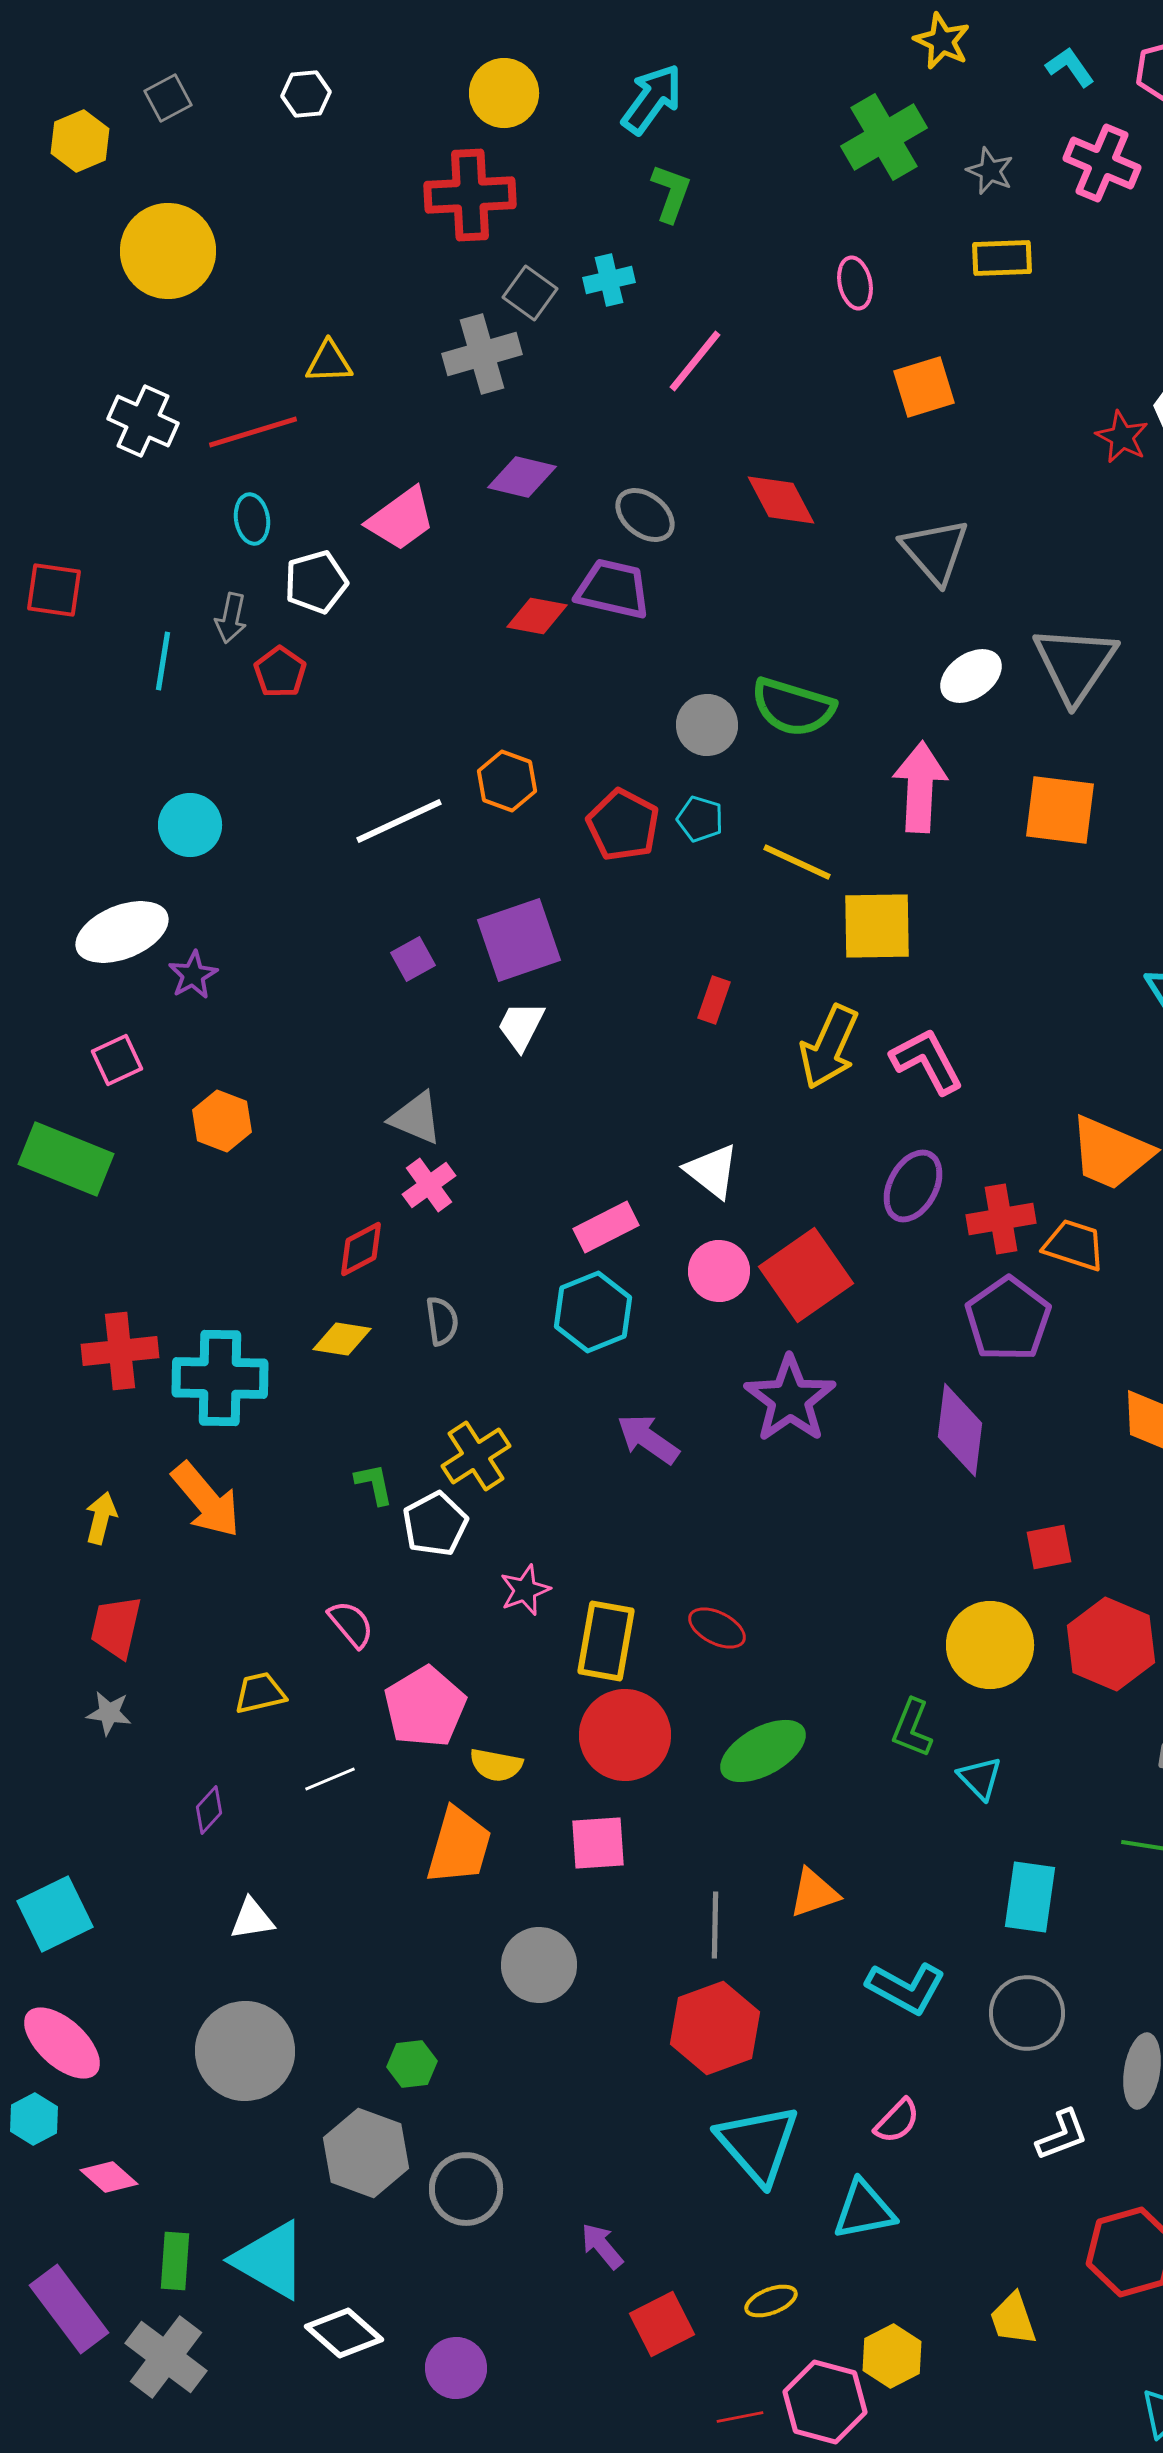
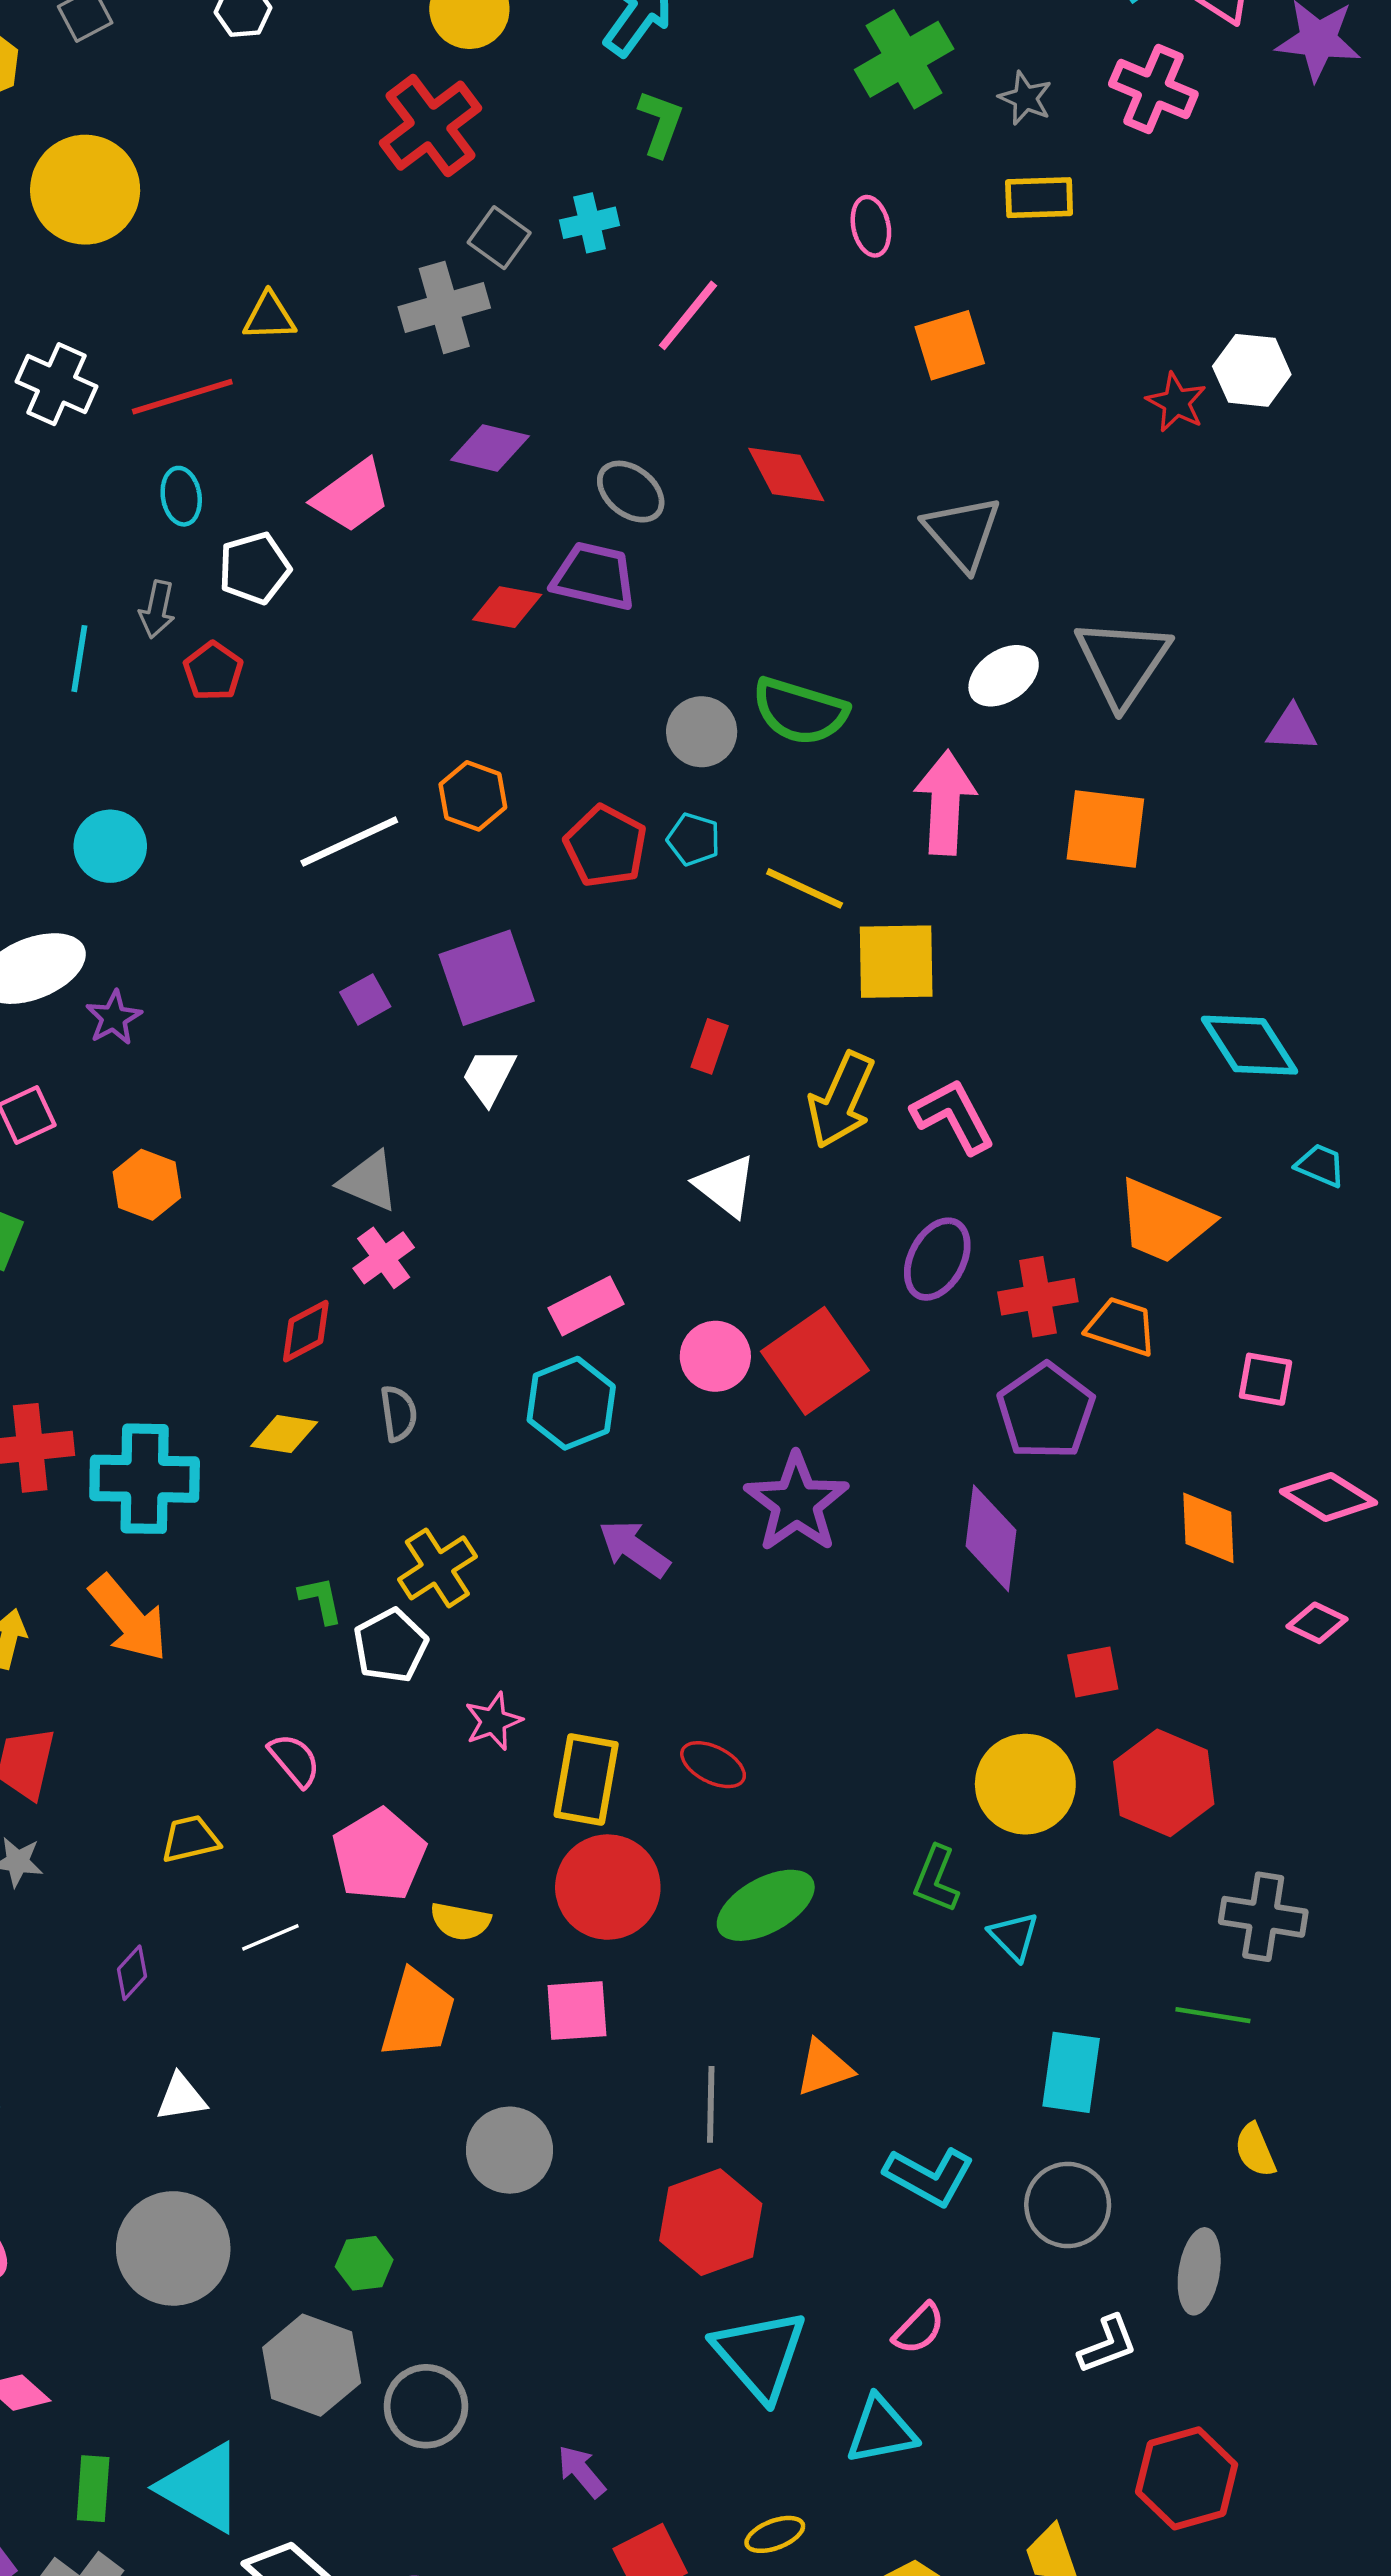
red cross: (470, 195) -> (431, 126), turned -34
white triangle: (712, 1171) -> (726, 1186), moved

